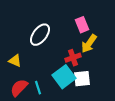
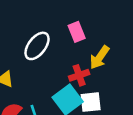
pink rectangle: (82, 25) -> (77, 32), moved

